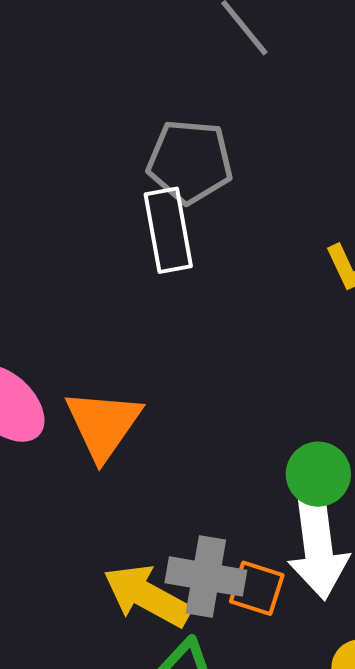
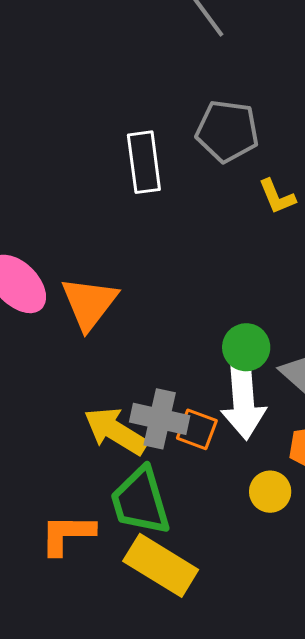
gray pentagon: (190, 161) -> (227, 131), moved

